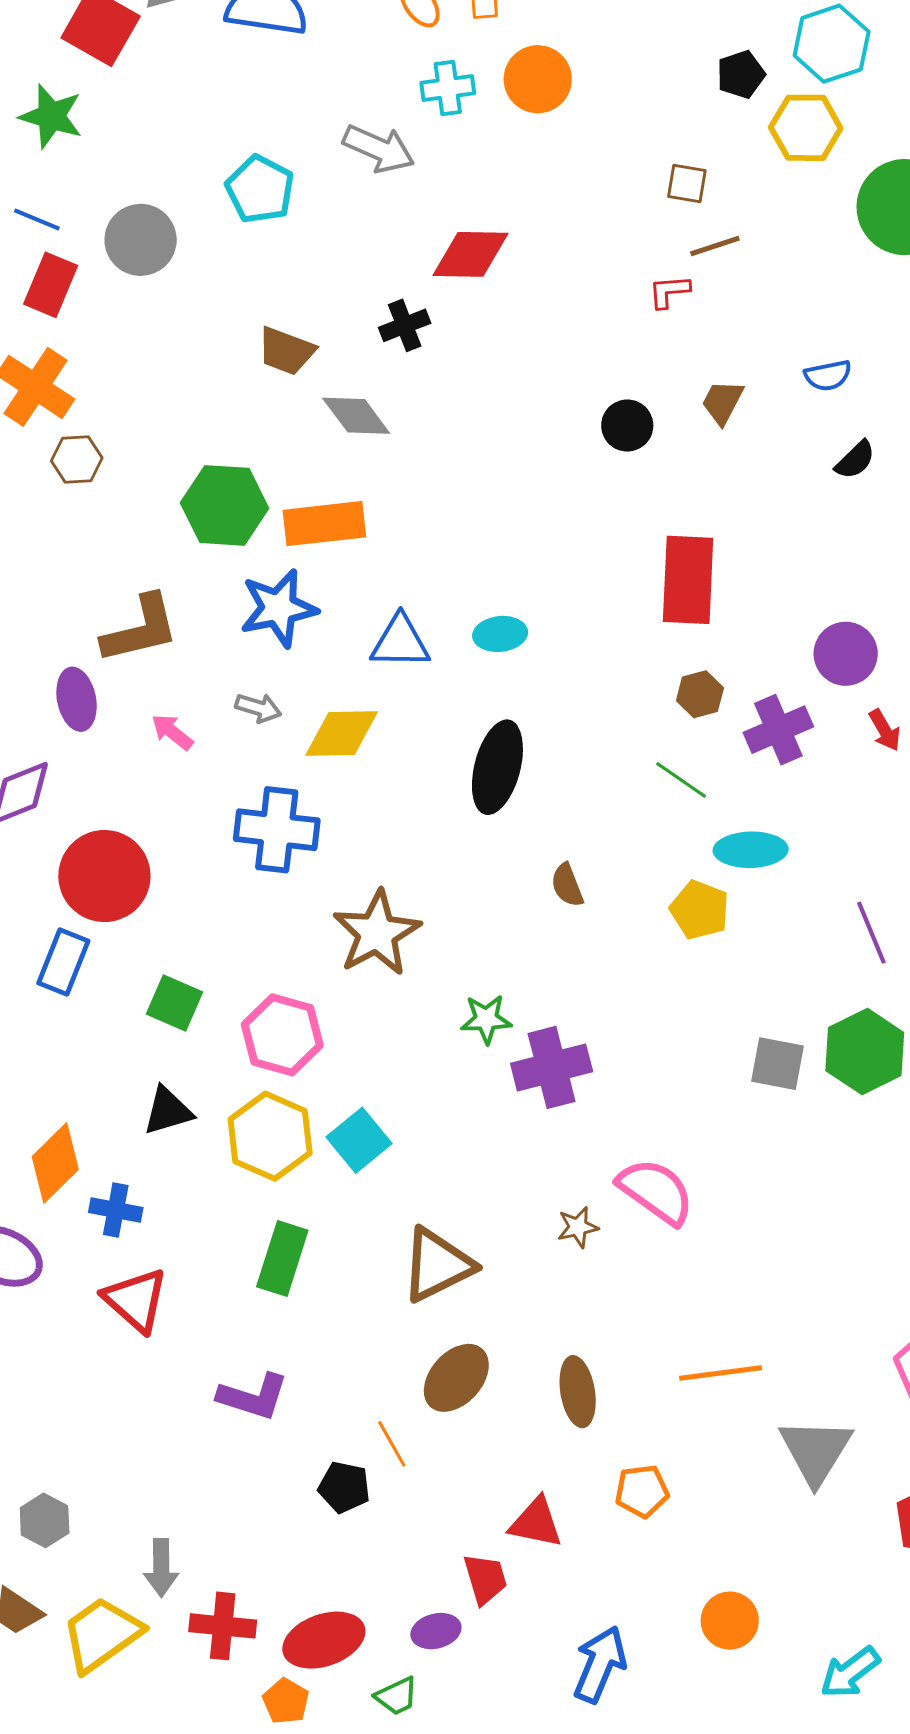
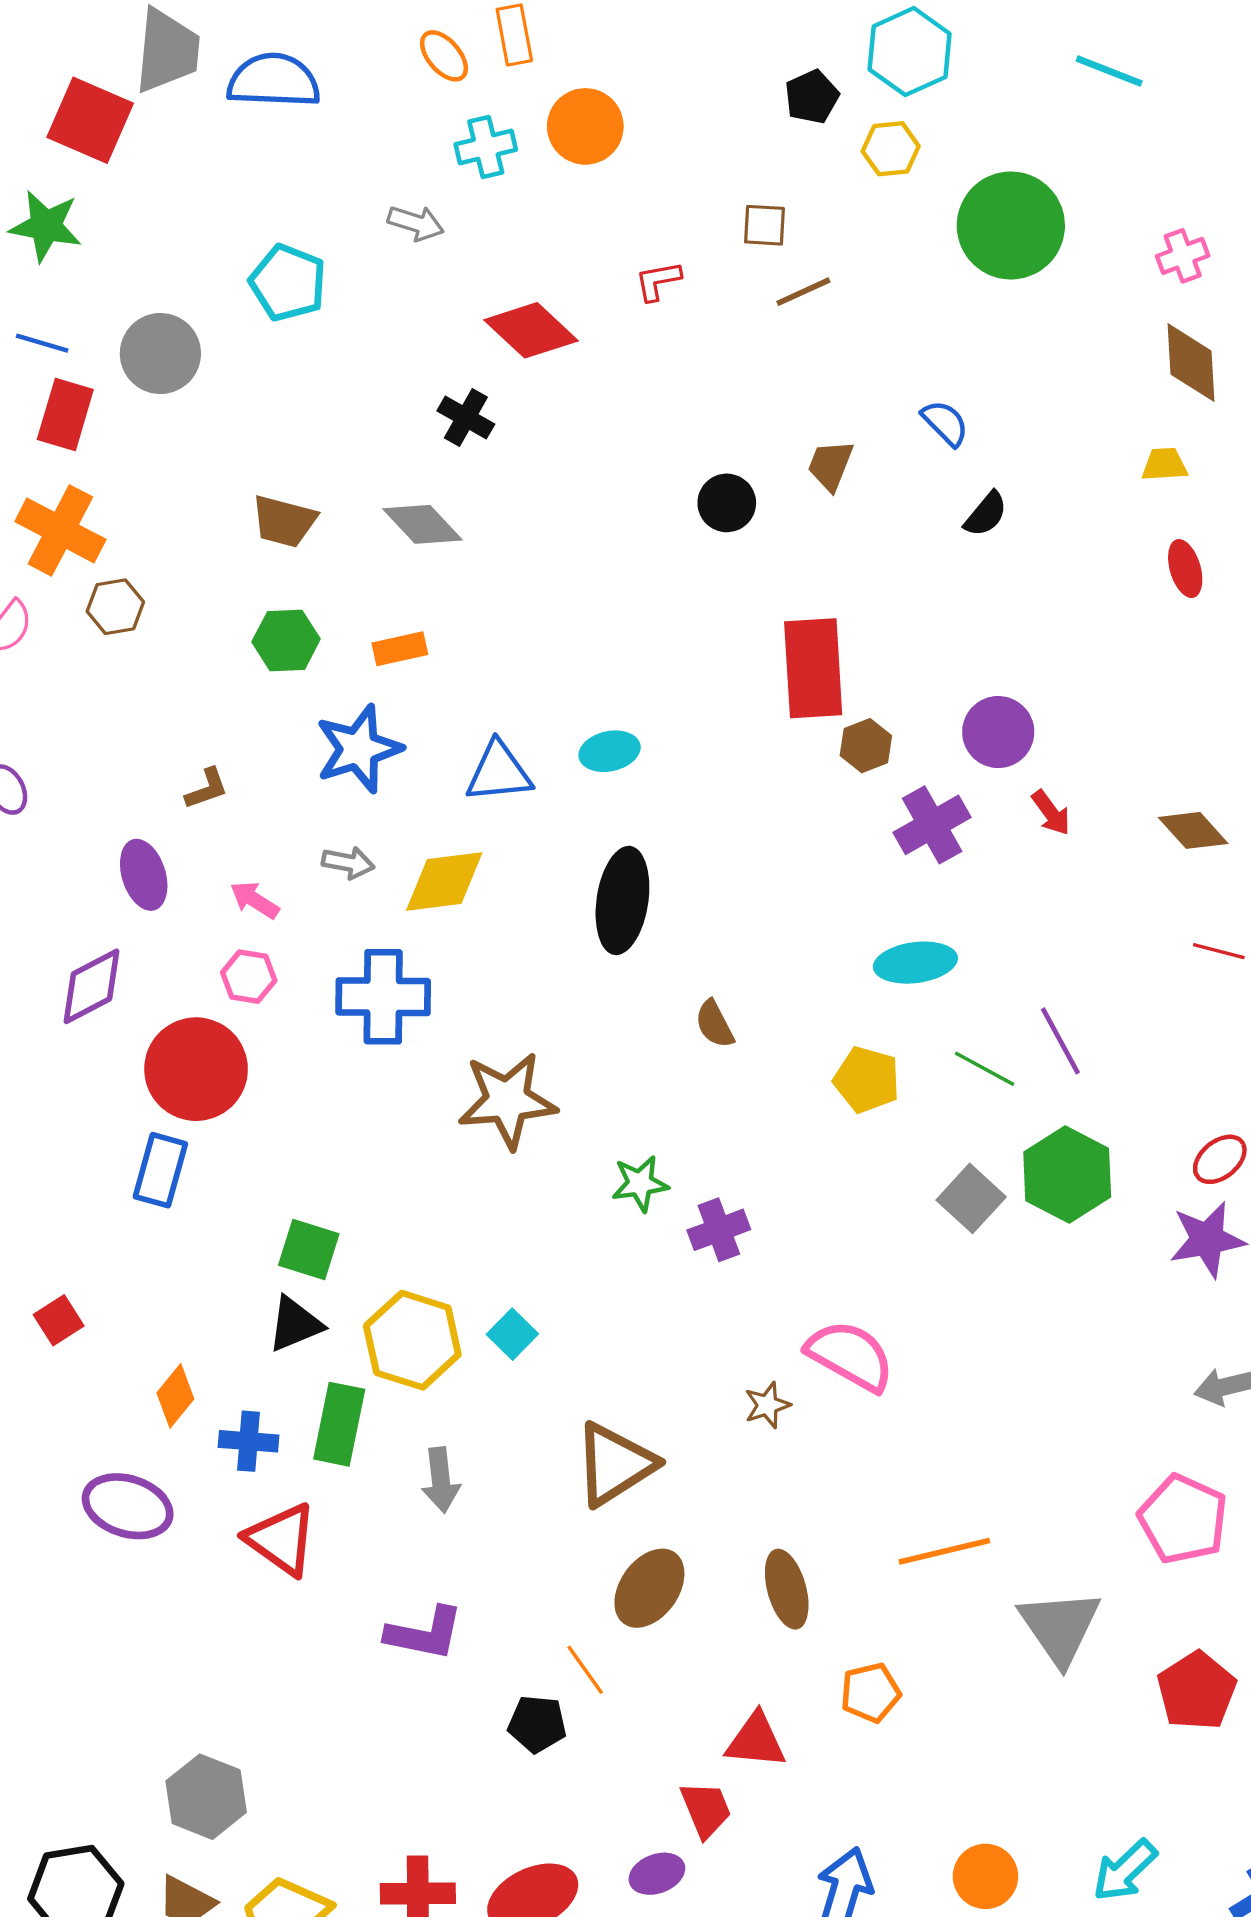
yellow hexagon: (806, 128) -> (891, 149), size x0.7
gray arrow: (379, 149) -> (416, 223), size x0.7
red diamond: (470, 254) -> (531, 330), turned 48
red L-shape: (669, 291) -> (658, 281), moved
black cross: (405, 325) -> (466, 418), turned -33
brown trapezoid: (286, 351) -> (284, 521), moved
blue semicircle: (828, 375) -> (945, 423), turned -117
green hexagon: (225, 505) -> (286, 640), size x0.7
orange rectangle: (324, 524) -> (400, 649), size x0.6
brown L-shape: (140, 629) -> (207, 789), size x0.5
brown hexagon: (700, 694) -> (866, 746), moved
green line: (681, 780) -> (985, 1069), moved
yellow pentagon: (700, 910) -> (867, 1080), moved
brown star: (377, 933) -> (507, 1100), turned 30
green square: (174, 1003) -> (309, 1250), moved
pink hexagon: (282, 1035) -> (249, 977), moved, size x0.6
gray square: (778, 1064) -> (971, 1198), turned 38
purple cross: (552, 1067) -> (719, 1230), size x0.7
cyan square: (359, 1140) -> (512, 1334), size x0.7
orange diamond: (55, 1163) -> (175, 1396), size x0.7
green rectangle: (282, 1259) -> (339, 1424), moved
gray hexagon: (45, 1520) -> (206, 1797), size x1.4
gray arrow: (161, 1568) -> (441, 1480), moved
orange circle: (730, 1621) -> (985, 1876), moved

